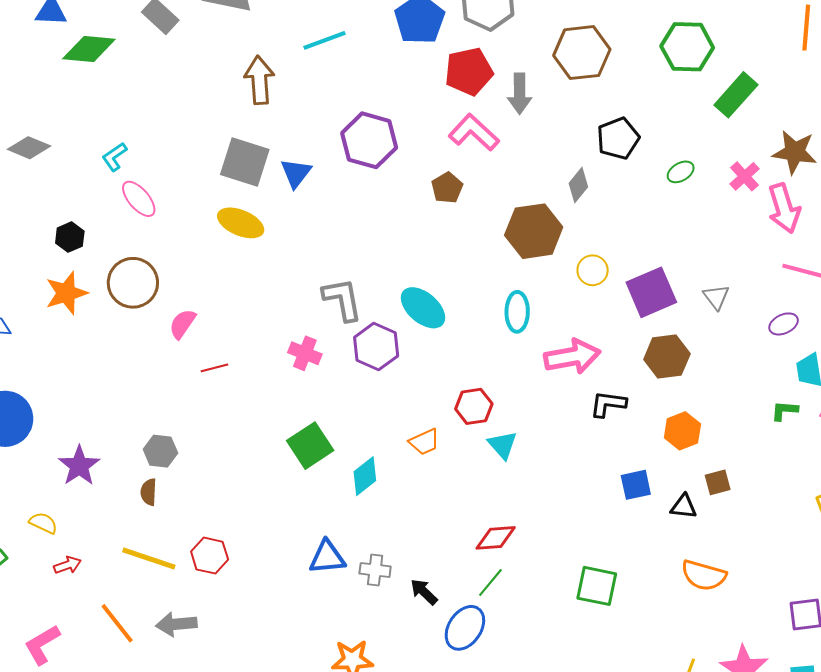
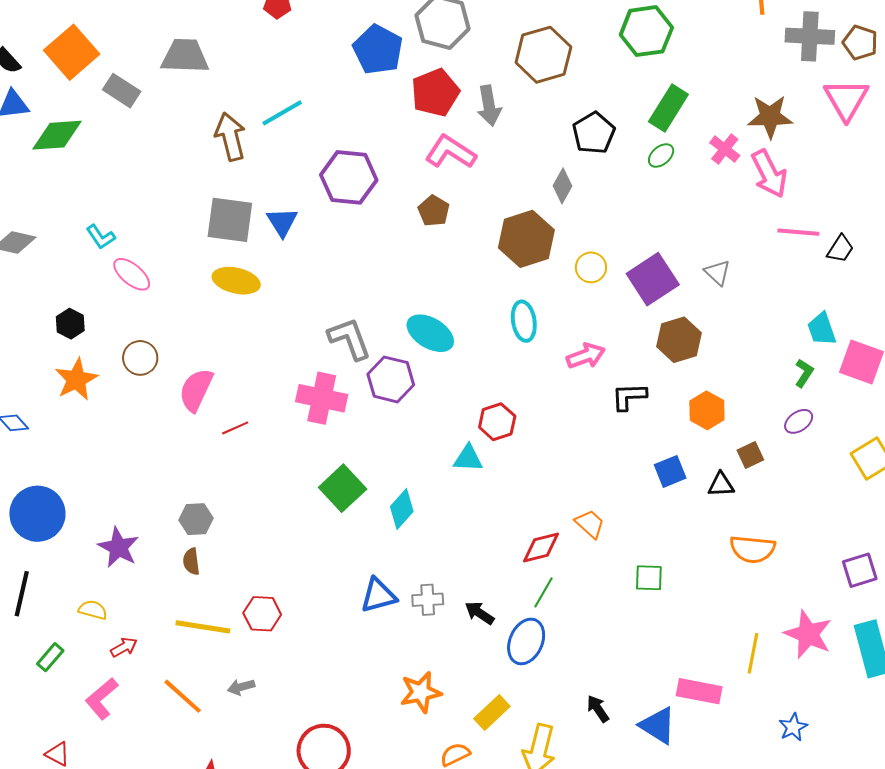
cyan line: (324, 40) -> (282, 113), moved
green rectangle: (736, 95) -> (668, 108), moved
cyan L-shape: (114, 157) -> (101, 237), turned -80
brown circle: (133, 283) -> (140, 358), size x0.7
pink semicircle: (182, 324) -> (196, 390), size x1.4
purple ellipse: (784, 324) -> (799, 421), moved
pink cross: (305, 353) -> (322, 398), size x1.5
pink arrow: (572, 357) -> (586, 356), size x0.7
green L-shape: (784, 411) -> (804, 373), turned 128
orange trapezoid: (424, 442) -> (590, 524), moved, turned -104
cyan triangle: (503, 445) -> (468, 458), moved, turned -36
green square: (597, 586) -> (649, 578), size x0.7
gray arrow: (176, 624) -> (241, 687), size x0.7
pink L-shape: (42, 645) -> (102, 699), moved

